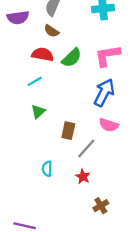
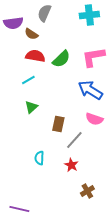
brown semicircle: (52, 31) -> (31, 34), moved
blue arrow: (104, 93) -> (90, 90), turned -85

